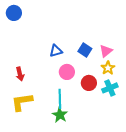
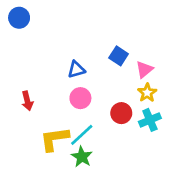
blue square: (85, 50) -> (119, 56), moved
pink circle: (67, 72) -> (80, 98), moved
cyan line: (60, 99) -> (82, 135), turned 48
yellow L-shape: (22, 102) -> (55, 139), moved

